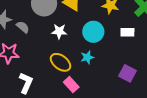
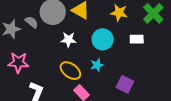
gray semicircle: (23, 27) -> (32, 22), moved
purple square: (128, 73) -> (125, 84), moved

